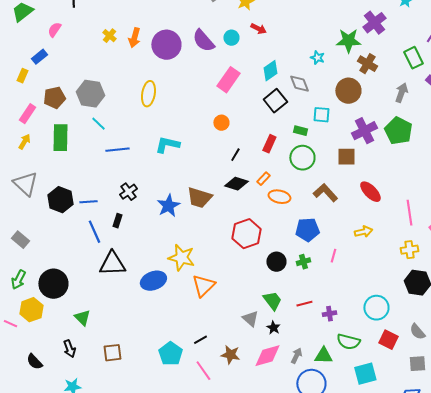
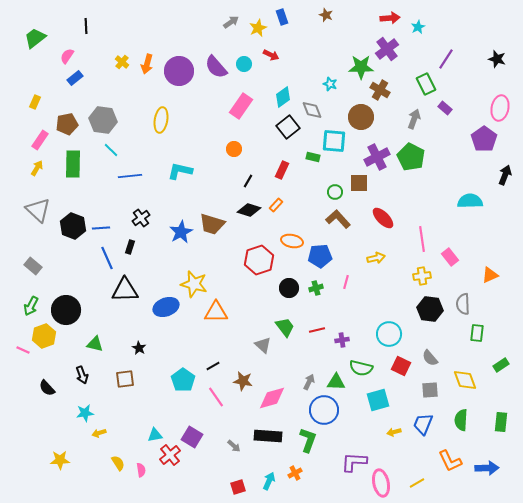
blue rectangle: (39, 57) -> (75, 78), moved
cyan square: (321, 115) -> (334, 141), size x1.4
green circle: (302, 158) -> (335, 192), moved, size x0.6
orange ellipse: (279, 197) -> (292, 241), moved
orange triangle: (203, 286) -> (216, 312), turned 45
green triangle: (82, 318) -> (95, 344), turned -30
black star: (273, 328) -> (139, 348), moved
pink diamond: (267, 356) -> (272, 398), moved

